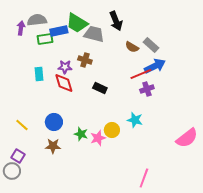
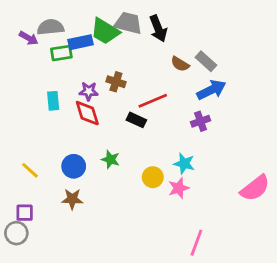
purple arrow: (21, 28) -> (29, 38), turned 112
gray trapezoid: (94, 34) -> (128, 23), moved
red line: (141, 74) -> (153, 101), moved
green star: (81, 134) -> (110, 159), moved
pink star: (98, 138) -> (179, 188), moved
purple square: (18, 156) -> (25, 213), turned -32

